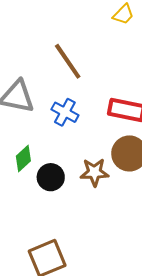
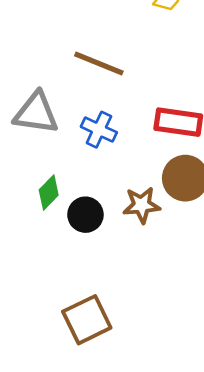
brown line: (68, 61) -> (99, 63), turned -30

